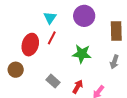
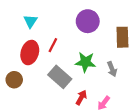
cyan triangle: (50, 18) -> (30, 21), moved
gray arrow: (114, 62) -> (112, 69), moved, turned -40
gray rectangle: (53, 81) -> (60, 77), moved, size x1.5

